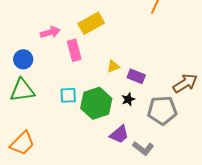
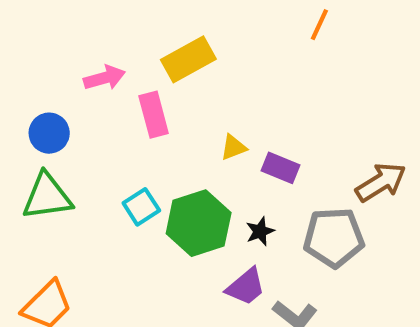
cyan square: (68, 95) -> (141, 207), turned -30
black star: (128, 99) -> (260, 231), moved

